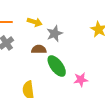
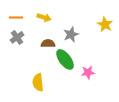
gray star: (55, 34) -> (71, 34), moved

